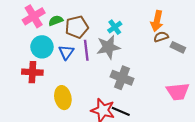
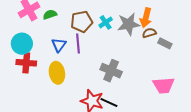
brown pentagon: (77, 27) -> (82, 22), moved
cyan circle: (42, 47) -> (22, 44), moved
gray star: (108, 47) -> (129, 24), moved
yellow ellipse: (63, 98) -> (57, 73), moved

